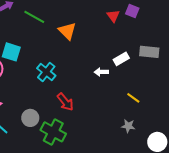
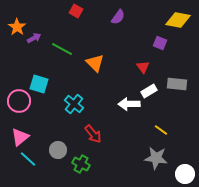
red triangle: (113, 16) -> (143, 67), moved
white arrow: (101, 72) -> (129, 104), size x1.5
gray star: (128, 126) -> (156, 158), size x1.6
green cross: (53, 132) -> (81, 164), size x0.7

